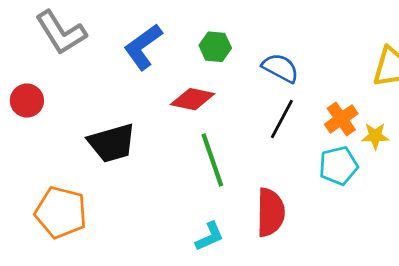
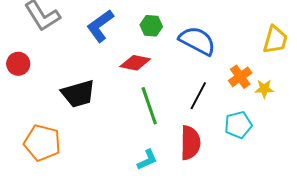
blue semicircle: (280, 68) -> (197, 41), size x1.4
black line: (282, 119) -> (198, 96), moved
cyan pentagon: (338, 166) -> (238, 125), moved

